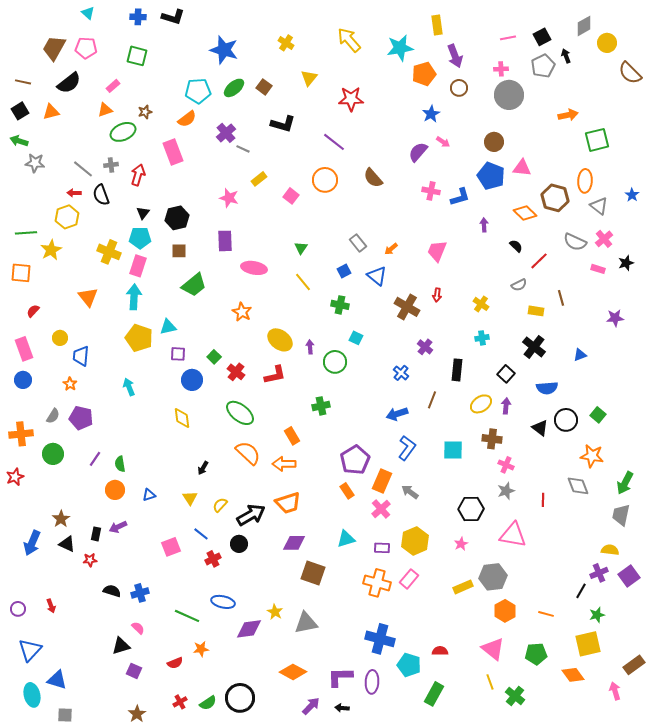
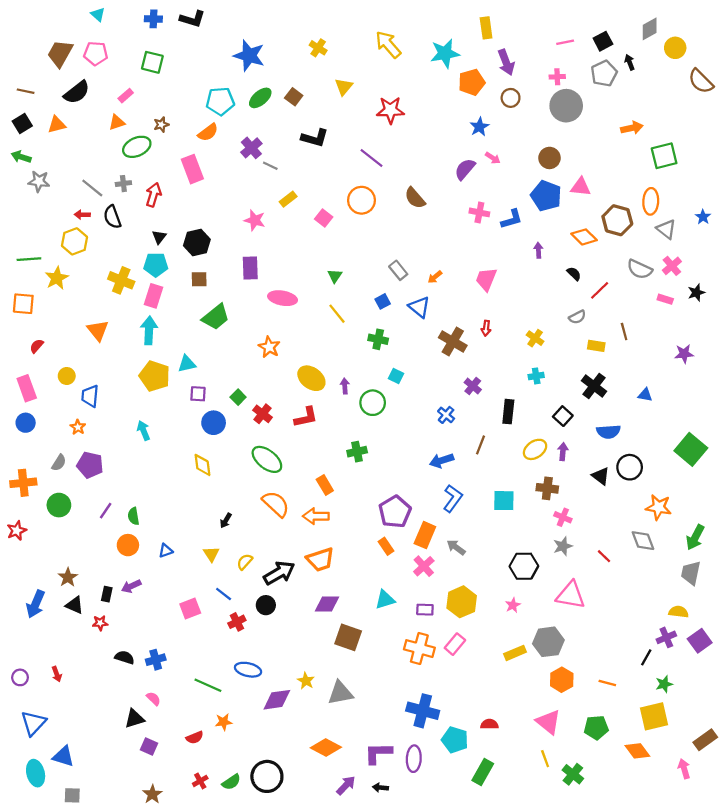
blue triangle: (580, 355) -> (645, 395), turned 32
green square: (598, 415) -> (691, 449), moved, size x1.8
red line: (543, 500) -> (604, 556), turned -48

